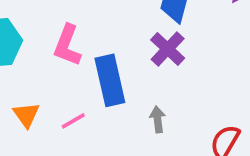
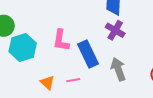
gray arrow: (158, 119) -> (118, 69), size x1.6
pink line: (73, 121) -> (73, 80), turned 32

